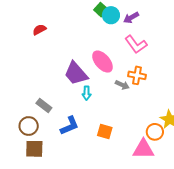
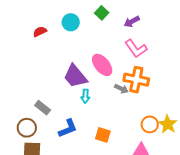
cyan circle: (111, 15) -> (71, 22), moved
orange cross: (137, 75) -> (136, 80), size x1.4
orange circle: (155, 132) -> (150, 124), moved

